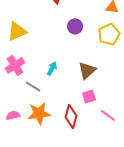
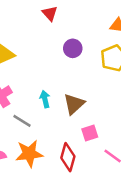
cyan arrow: (52, 68) -> (45, 99), turned -40
brown triangle: (87, 70) -> (74, 104), moved

